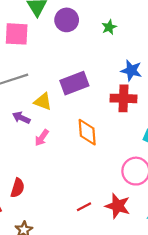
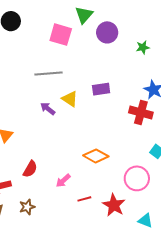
purple rectangle: (74, 83) -> (101, 89), size x0.7
orange diamond: (87, 132) -> (96, 156), moved, turned -70
pink arrow: (42, 138) -> (63, 181), moved

